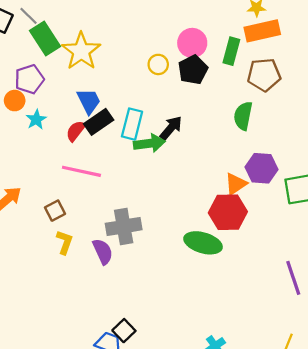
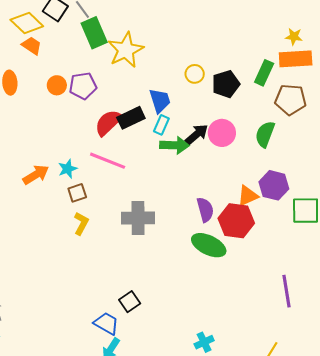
pink circle: (192, 43) -> (222, 133), moved
purple pentagon: (29, 79) -> (83, 86), moved
blue trapezoid: (89, 101) -> (160, 101), moved
cyan star: (36, 120) -> (68, 169), moved
cyan rectangle: (132, 124) -> (161, 125), size x0.7
red semicircle: (76, 131) -> (108, 123), size x1.4
purple semicircle: (103, 251) -> (205, 210), moved
black square: (124, 331) -> (130, 302), moved

